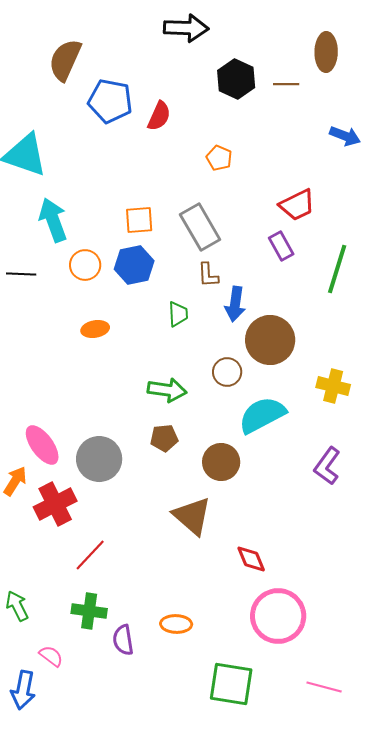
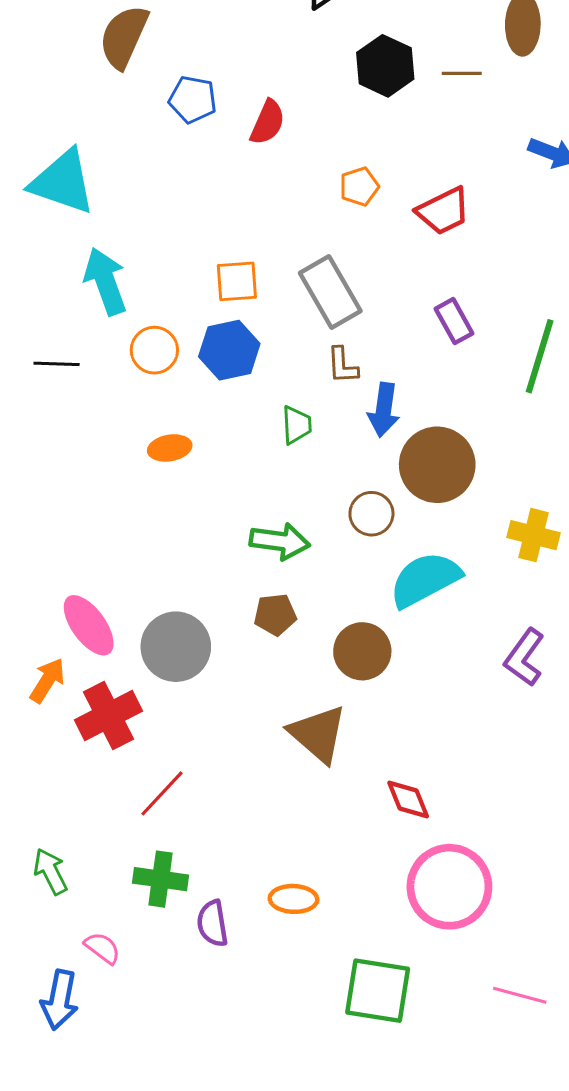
blue pentagon: (110, 101) -> (193, 99), size x0.7
orange pentagon: (219, 158) -> (359, 187), turned 30
red trapezoid: (297, 205) -> (443, 211), moved

